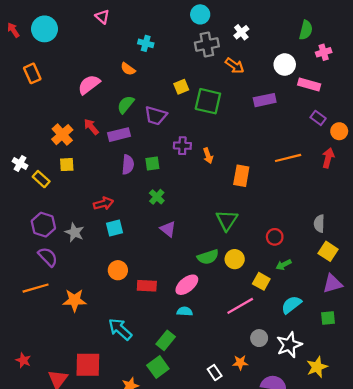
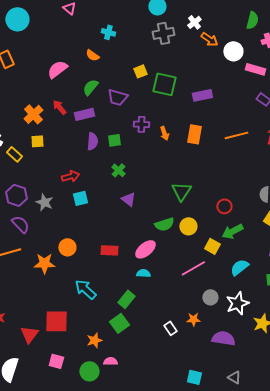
orange arrow: (235, 66) -> (209, 39), moved
purple rectangle: (265, 100) -> (202, 95), moved
orange rectangle: (241, 176) -> (194, 134), moved
green arrow: (284, 265) -> (232, 231), size x1.5
orange circle: (118, 270) -> (67, 247), moved

